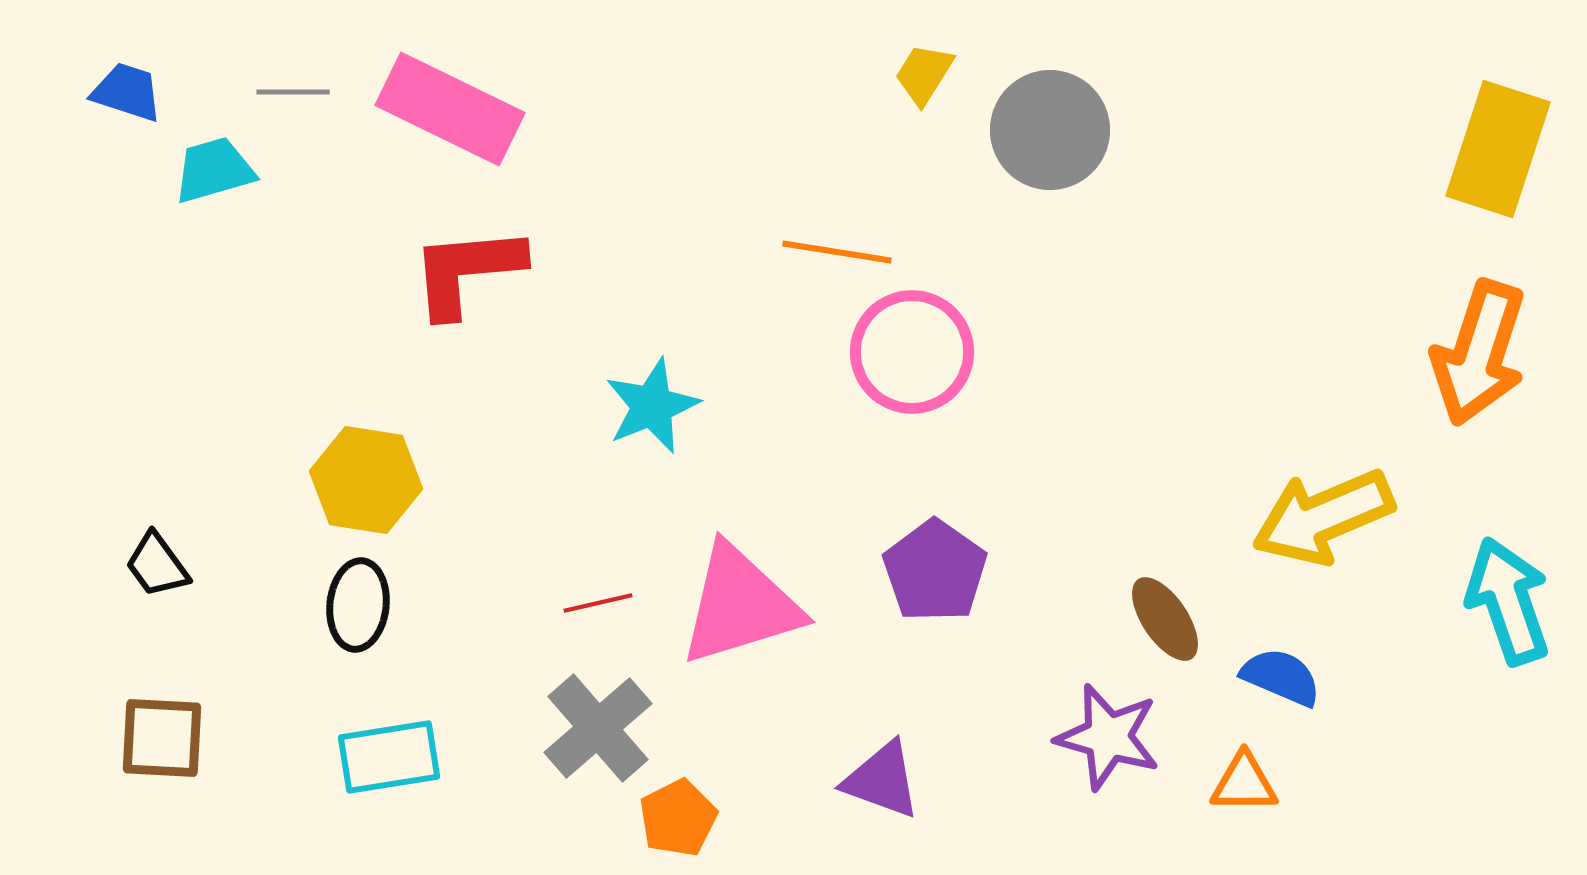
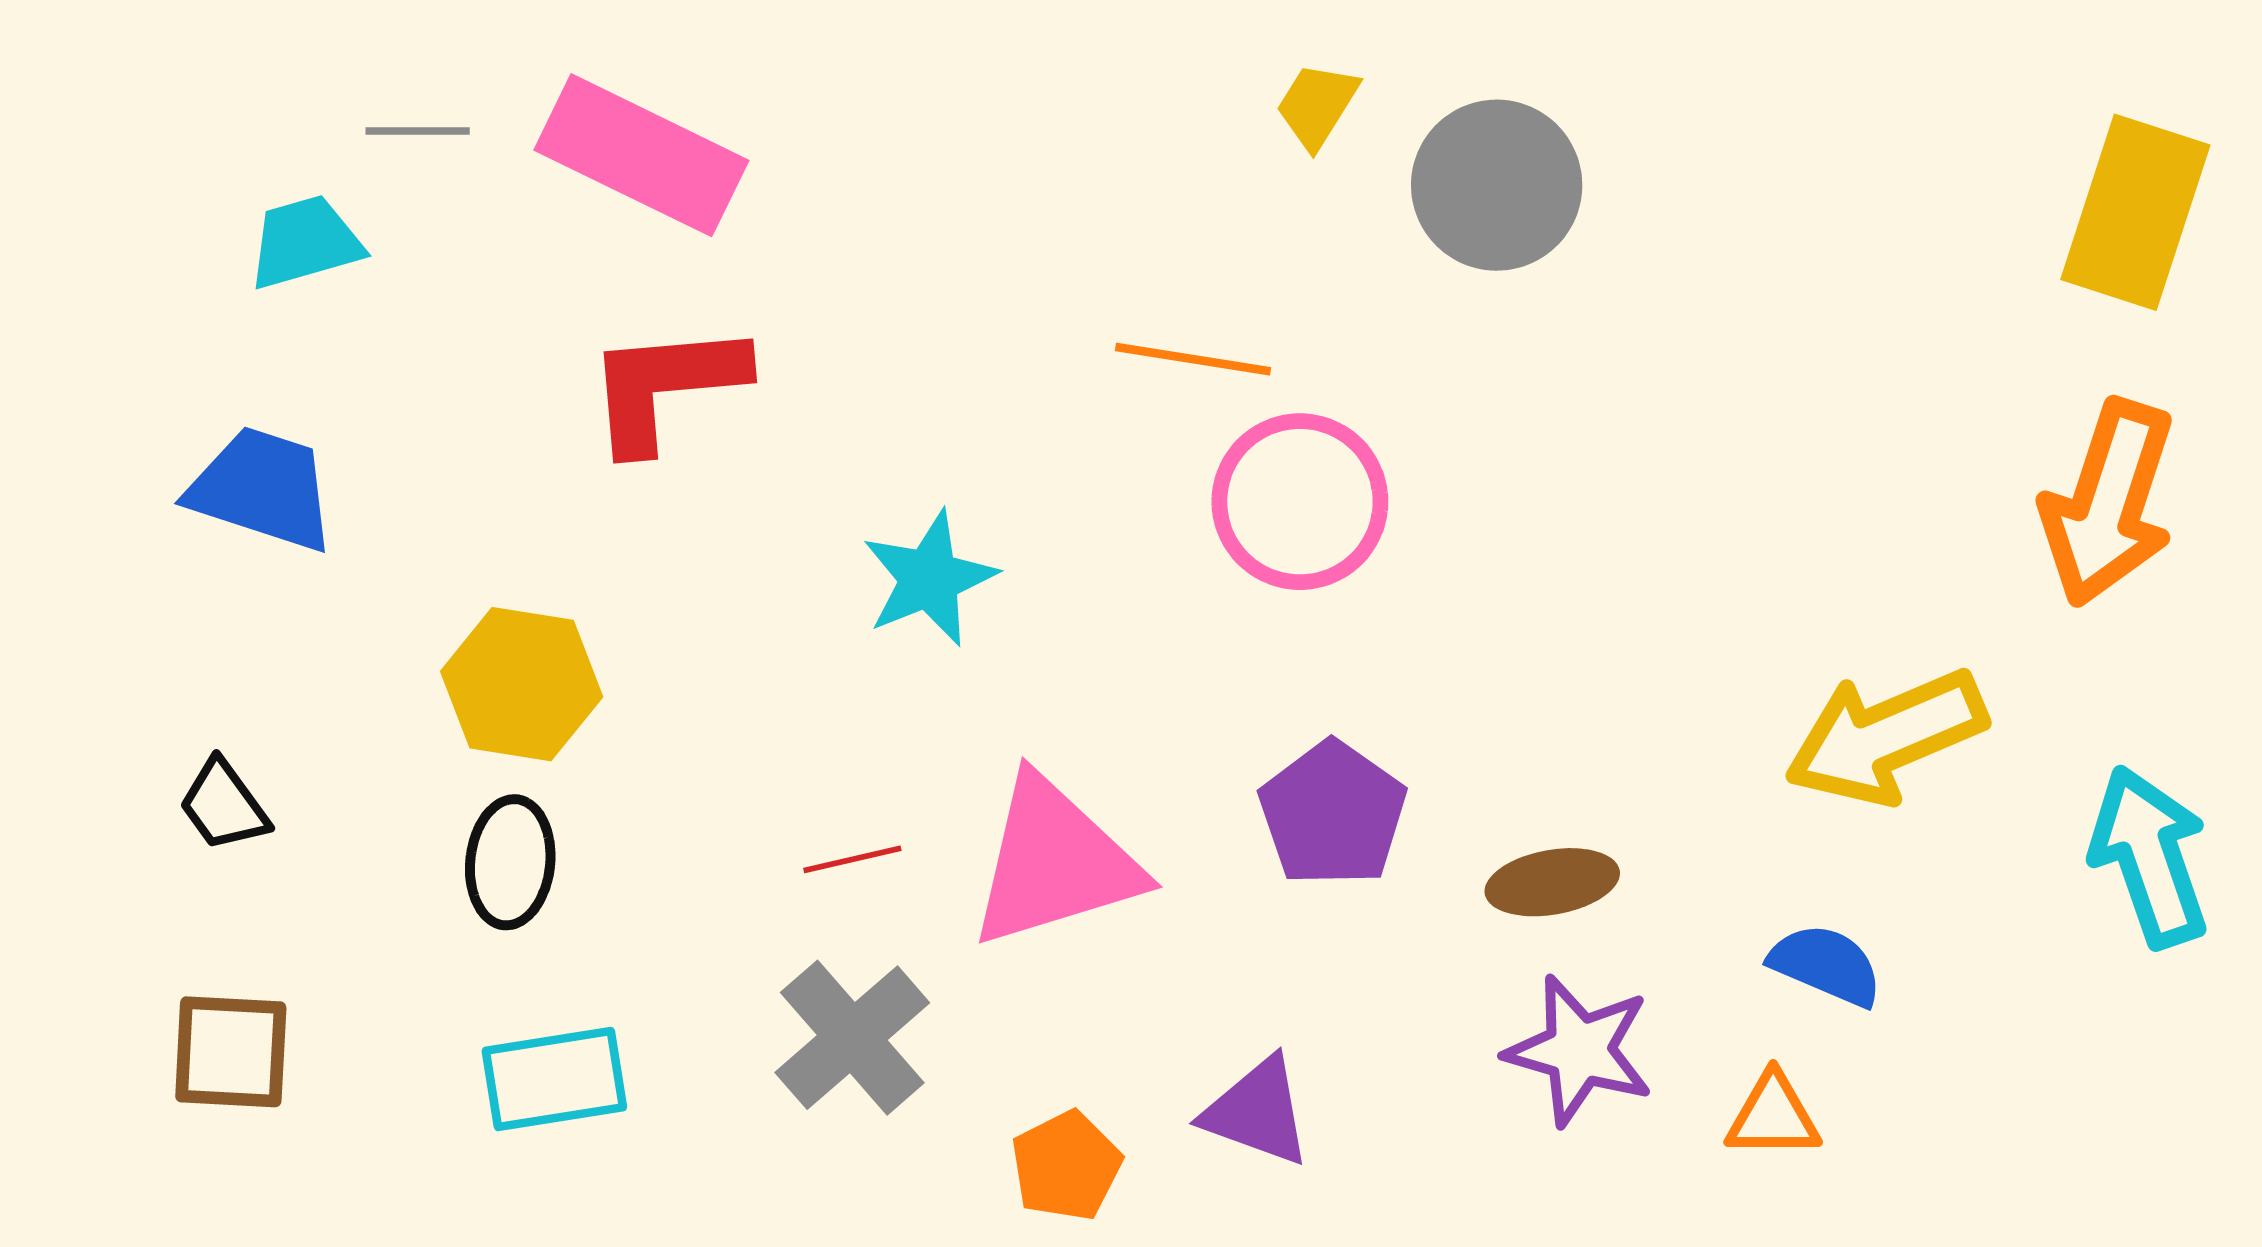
blue trapezoid: (127, 92) -> (262, 489), moved, size x1.5
brown ellipse: (1165, 619) -> (1552, 882), moved, turned -66
orange pentagon: (678, 818) -> (1066, 1166), moved

